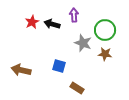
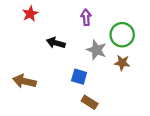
red star: (32, 22) -> (30, 14), moved
black arrow: (52, 24) -> (56, 43), moved
blue square: (59, 66) -> (79, 77), moved

